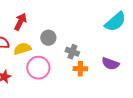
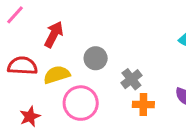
gray cross: (72, 52) -> (131, 79), turned 32

